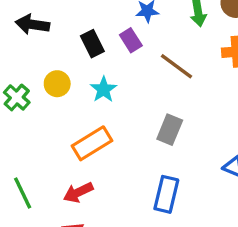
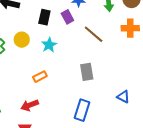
black rectangle: (92, 44) -> (44, 17), turned 35
gray rectangle: (170, 130) -> (87, 72), turned -36
orange rectangle: (92, 143) -> (40, 77), size x0.6

